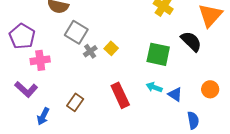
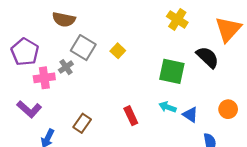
yellow square: (111, 48) -> (118, 51), moved
gray cross: (90, 51) -> (66, 67), moved
red rectangle: (120, 95) -> (131, 116), size x0.7

